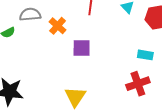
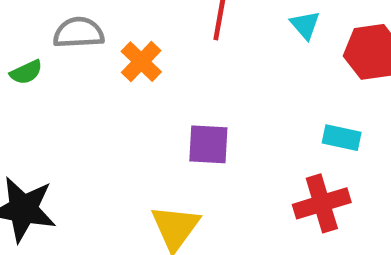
purple square: (82, 48) -> (208, 144), moved

